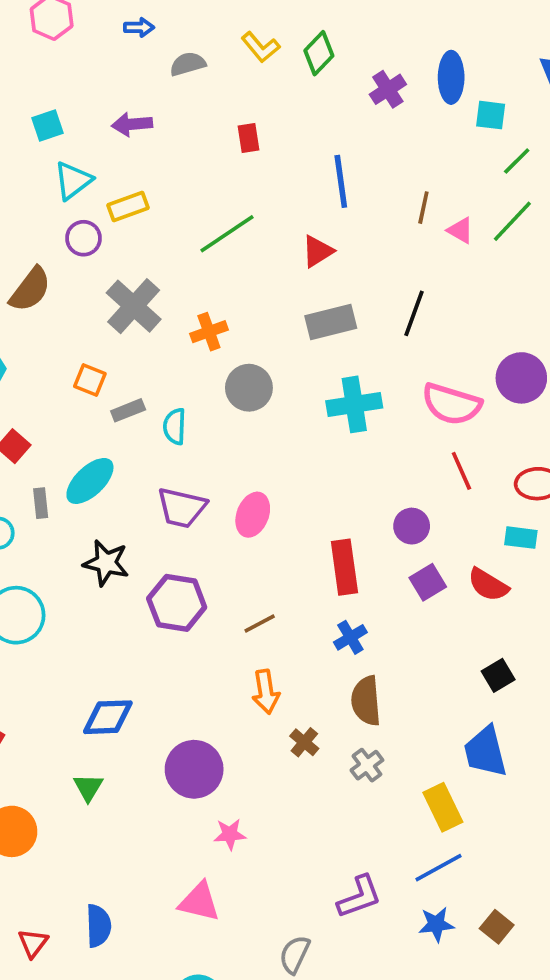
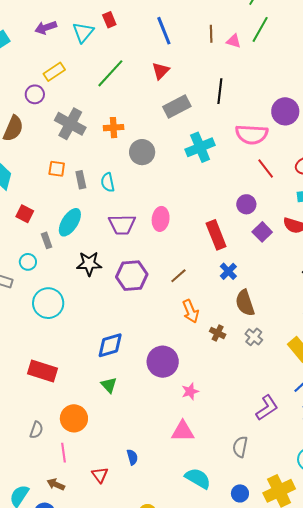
cyan triangle: (73, 181) -> (83, 32), moved
orange cross: (209, 332) -> (114, 128), turned 30
gray rectangle: (128, 410) -> (81, 180), turned -66
blue semicircle: (98, 926) -> (132, 457), size x0.7

